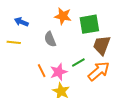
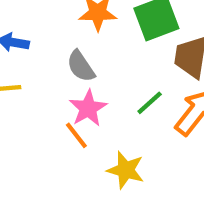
pink star: (59, 72) -> (88, 108), moved

